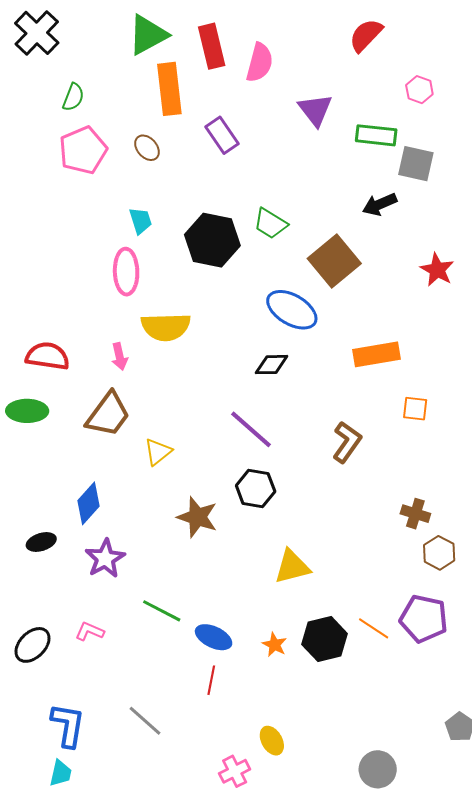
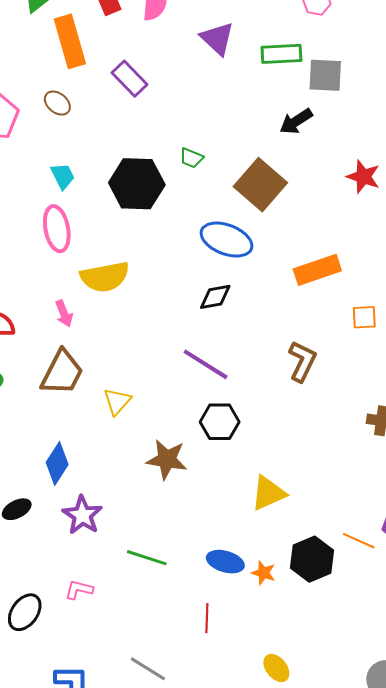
green trapezoid: (270, 224) -> (191, 158), size x0.7
blue ellipse: (214, 637) -> (225, 562), moved

